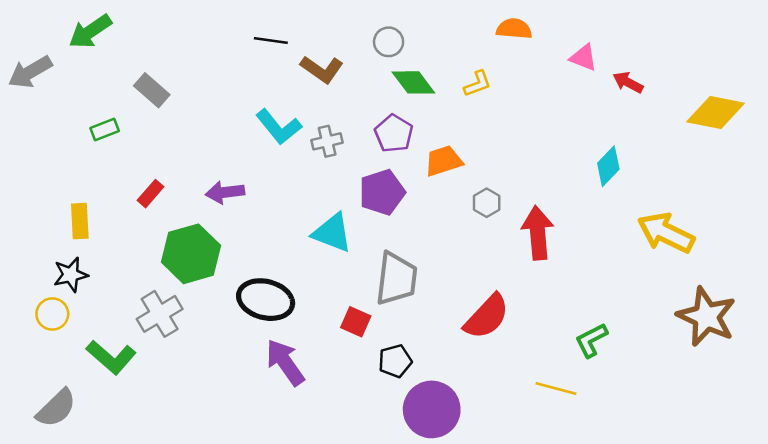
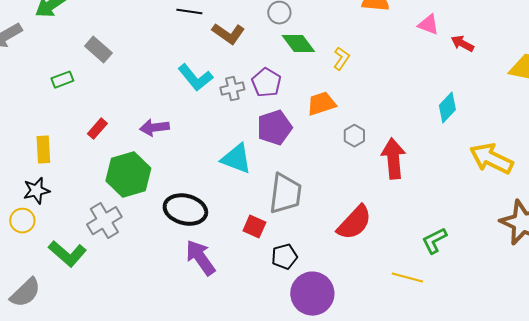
yellow L-shape: (477, 84) -> (341, 59), moved, turned -35
purple pentagon: (394, 133) -> (266, 83), moved

